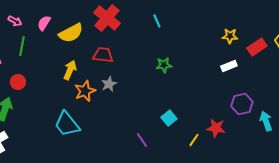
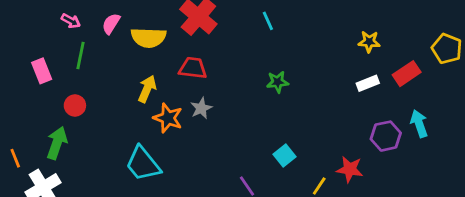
yellow semicircle: (71, 33) -> (148, 37), turned 30
red rectangle: (257, 47) -> (407, 74), moved
orange star: (85, 91) -> (168, 118), turned -30
cyan arrow: (266, 121) -> (419, 124), moved

